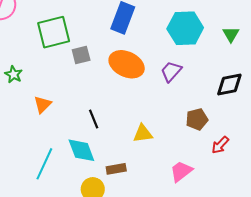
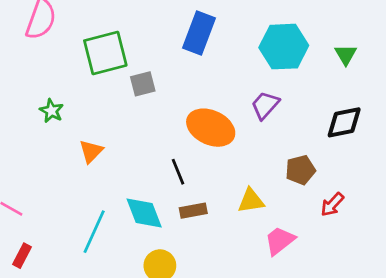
orange ellipse: (127, 64) -> (211, 128), moved
black line: (94, 119) -> (178, 172), moved
yellow triangle: (143, 134) -> (251, 201), moved
brown rectangle: (116, 169) -> (193, 211), moved

